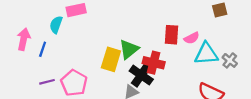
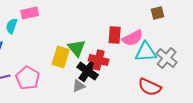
pink semicircle: (192, 38) -> (133, 38), size x1.5
green triangle: (129, 49) -> (77, 48), turned -30
gray cross: (230, 60) -> (167, 58), size x1.5

